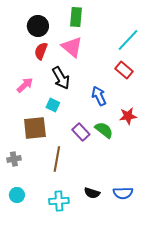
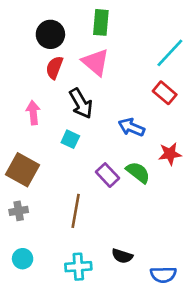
pink arrow: (25, 85) -> (33, 113), turned -54
blue arrow: (99, 96) -> (131, 127), turned -42
brown square: (35, 128) -> (23, 170), moved, turned 35
blue semicircle: (123, 193) -> (163, 275), moved

